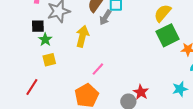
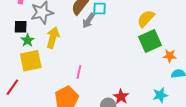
yellow arrow: (82, 36) -> (53, 38), moved
yellow square: (49, 60) -> (31, 61), size x1.6
pink line: (98, 69) -> (79, 72), turned -32

